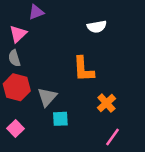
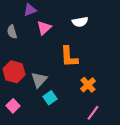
pink triangle: (18, 34) -> (44, 28), moved
gray semicircle: (14, 58) -> (12, 32), moved
cyan square: (60, 119) -> (50, 98), turned -32

